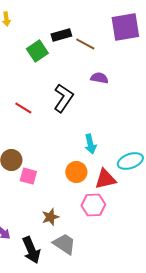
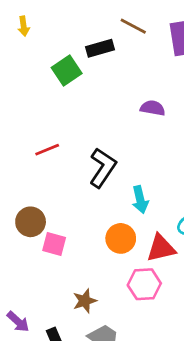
brown line: (85, 44) -> (133, 26), moved
black L-shape: (63, 98) -> (103, 168), moved
red line: (23, 108) -> (47, 150), turned -54

